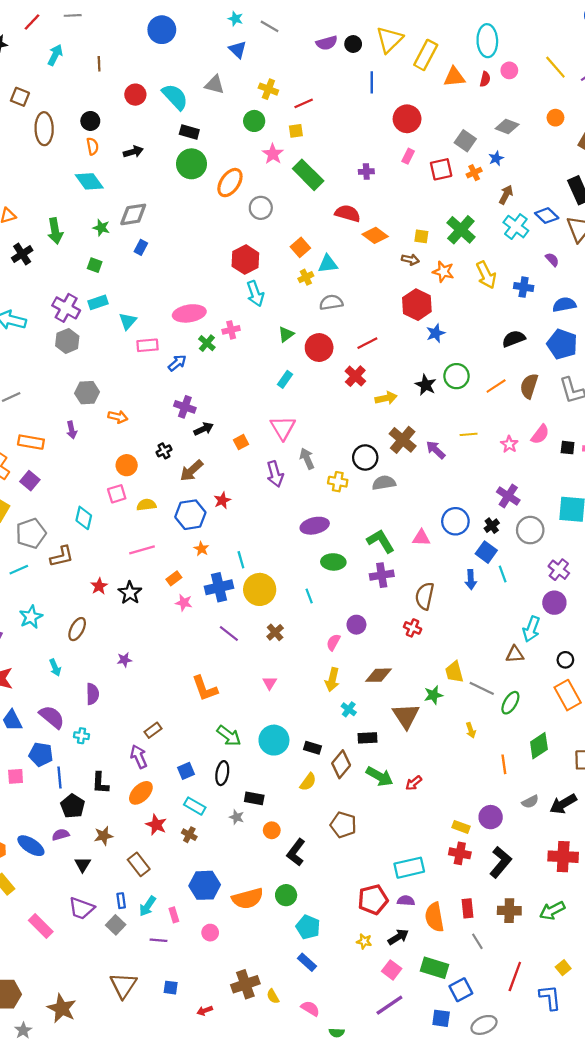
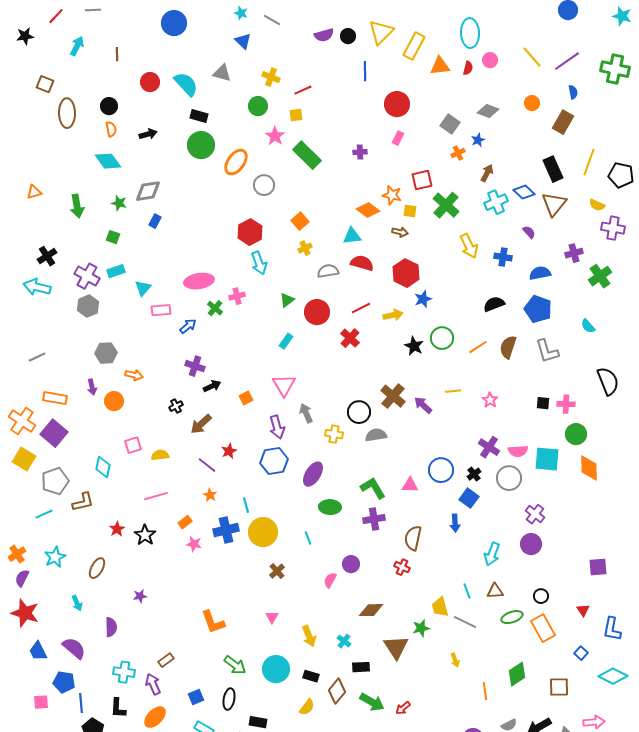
red square: (441, 169) -> (422, 180), moved
red semicircle: (348, 213) -> (362, 263), moved
cyan cross: (516, 227) -> (496, 202), turned 30
black cross: (22, 254) -> (47, 256), moved
cyan triangle: (328, 264) -> (352, 236), moved
orange star: (443, 272) -> (392, 195), moved
yellow arrow: (386, 398) -> (393, 315), moved
pink semicircle: (540, 434) -> (518, 451), moved, turned 48
orange circle: (127, 465) -> (114, 401), moved
purple square: (30, 481) -> (54, 433), size x1.5
blue hexagon: (190, 515) -> (274, 461), moved
purple ellipse: (315, 526) -> (313, 474), turned -45
cyan line: (503, 574) -> (467, 591), moved
cyan arrow: (531, 629) -> (492, 554), moved
purple line: (229, 633) -> (207, 465), moved
yellow arrow: (332, 680) -> (309, 636), moved, turned -35
green ellipse: (510, 703) -> (512, 617), moved, turned 40
cyan cross: (82, 736) -> (124, 672), moved, size x1.5

